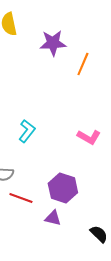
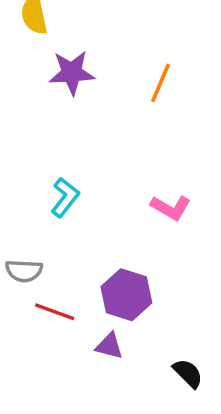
purple star: (53, 43) -> (72, 73), moved

